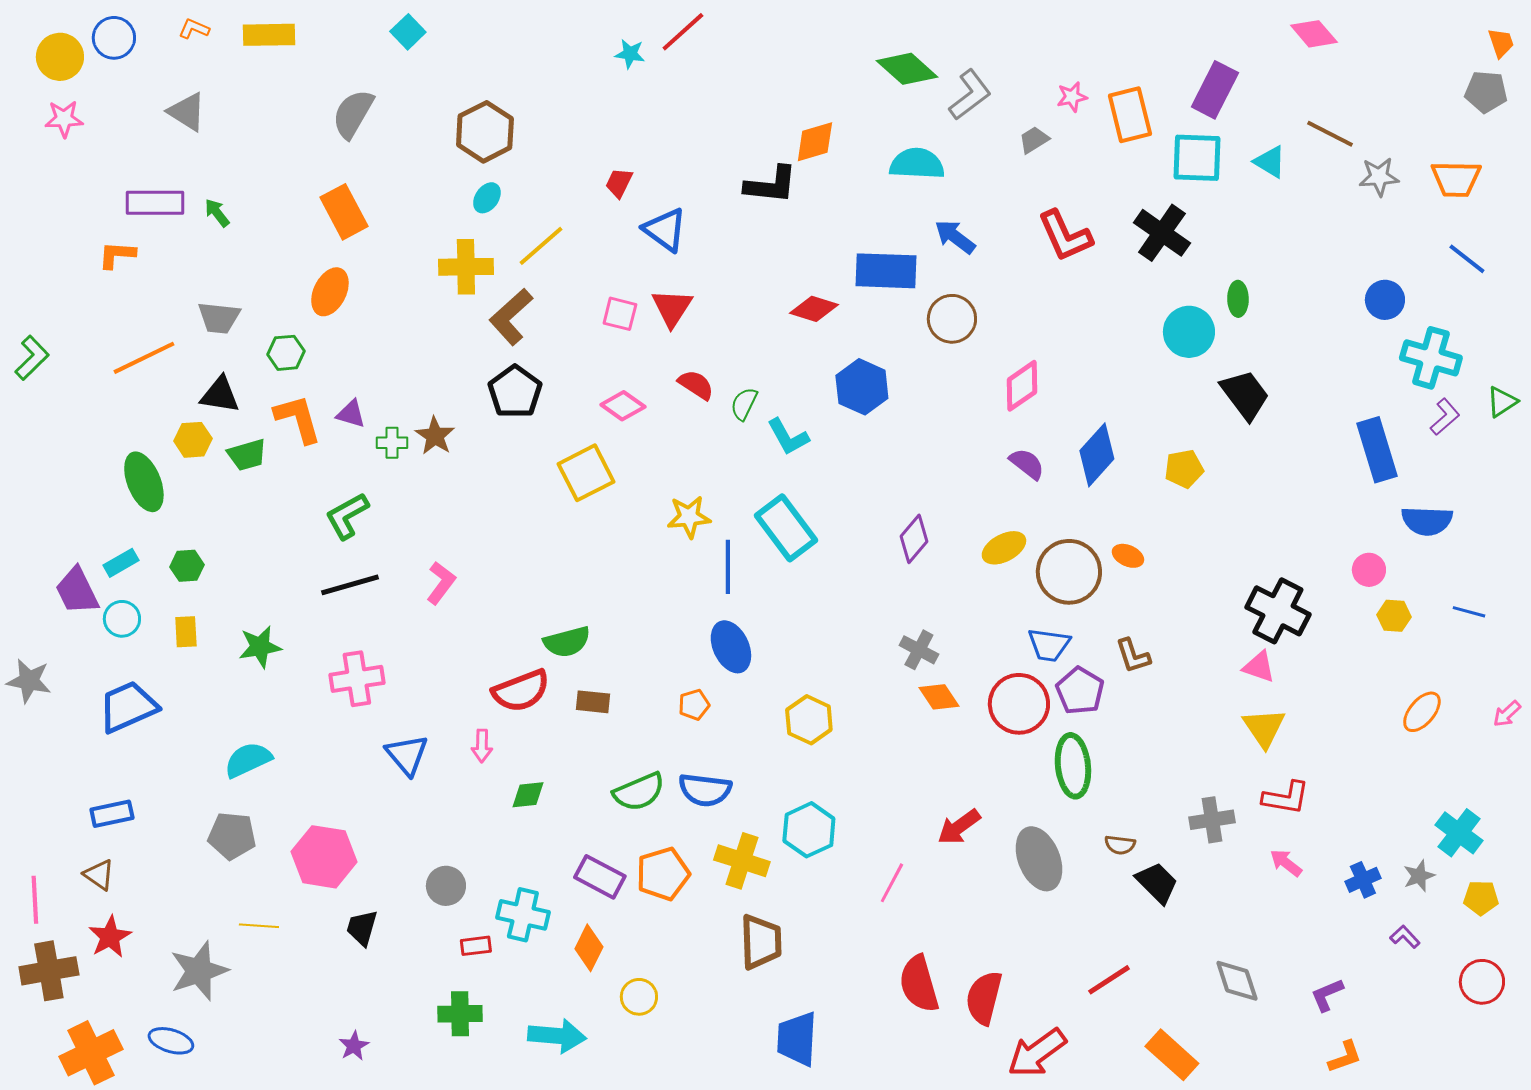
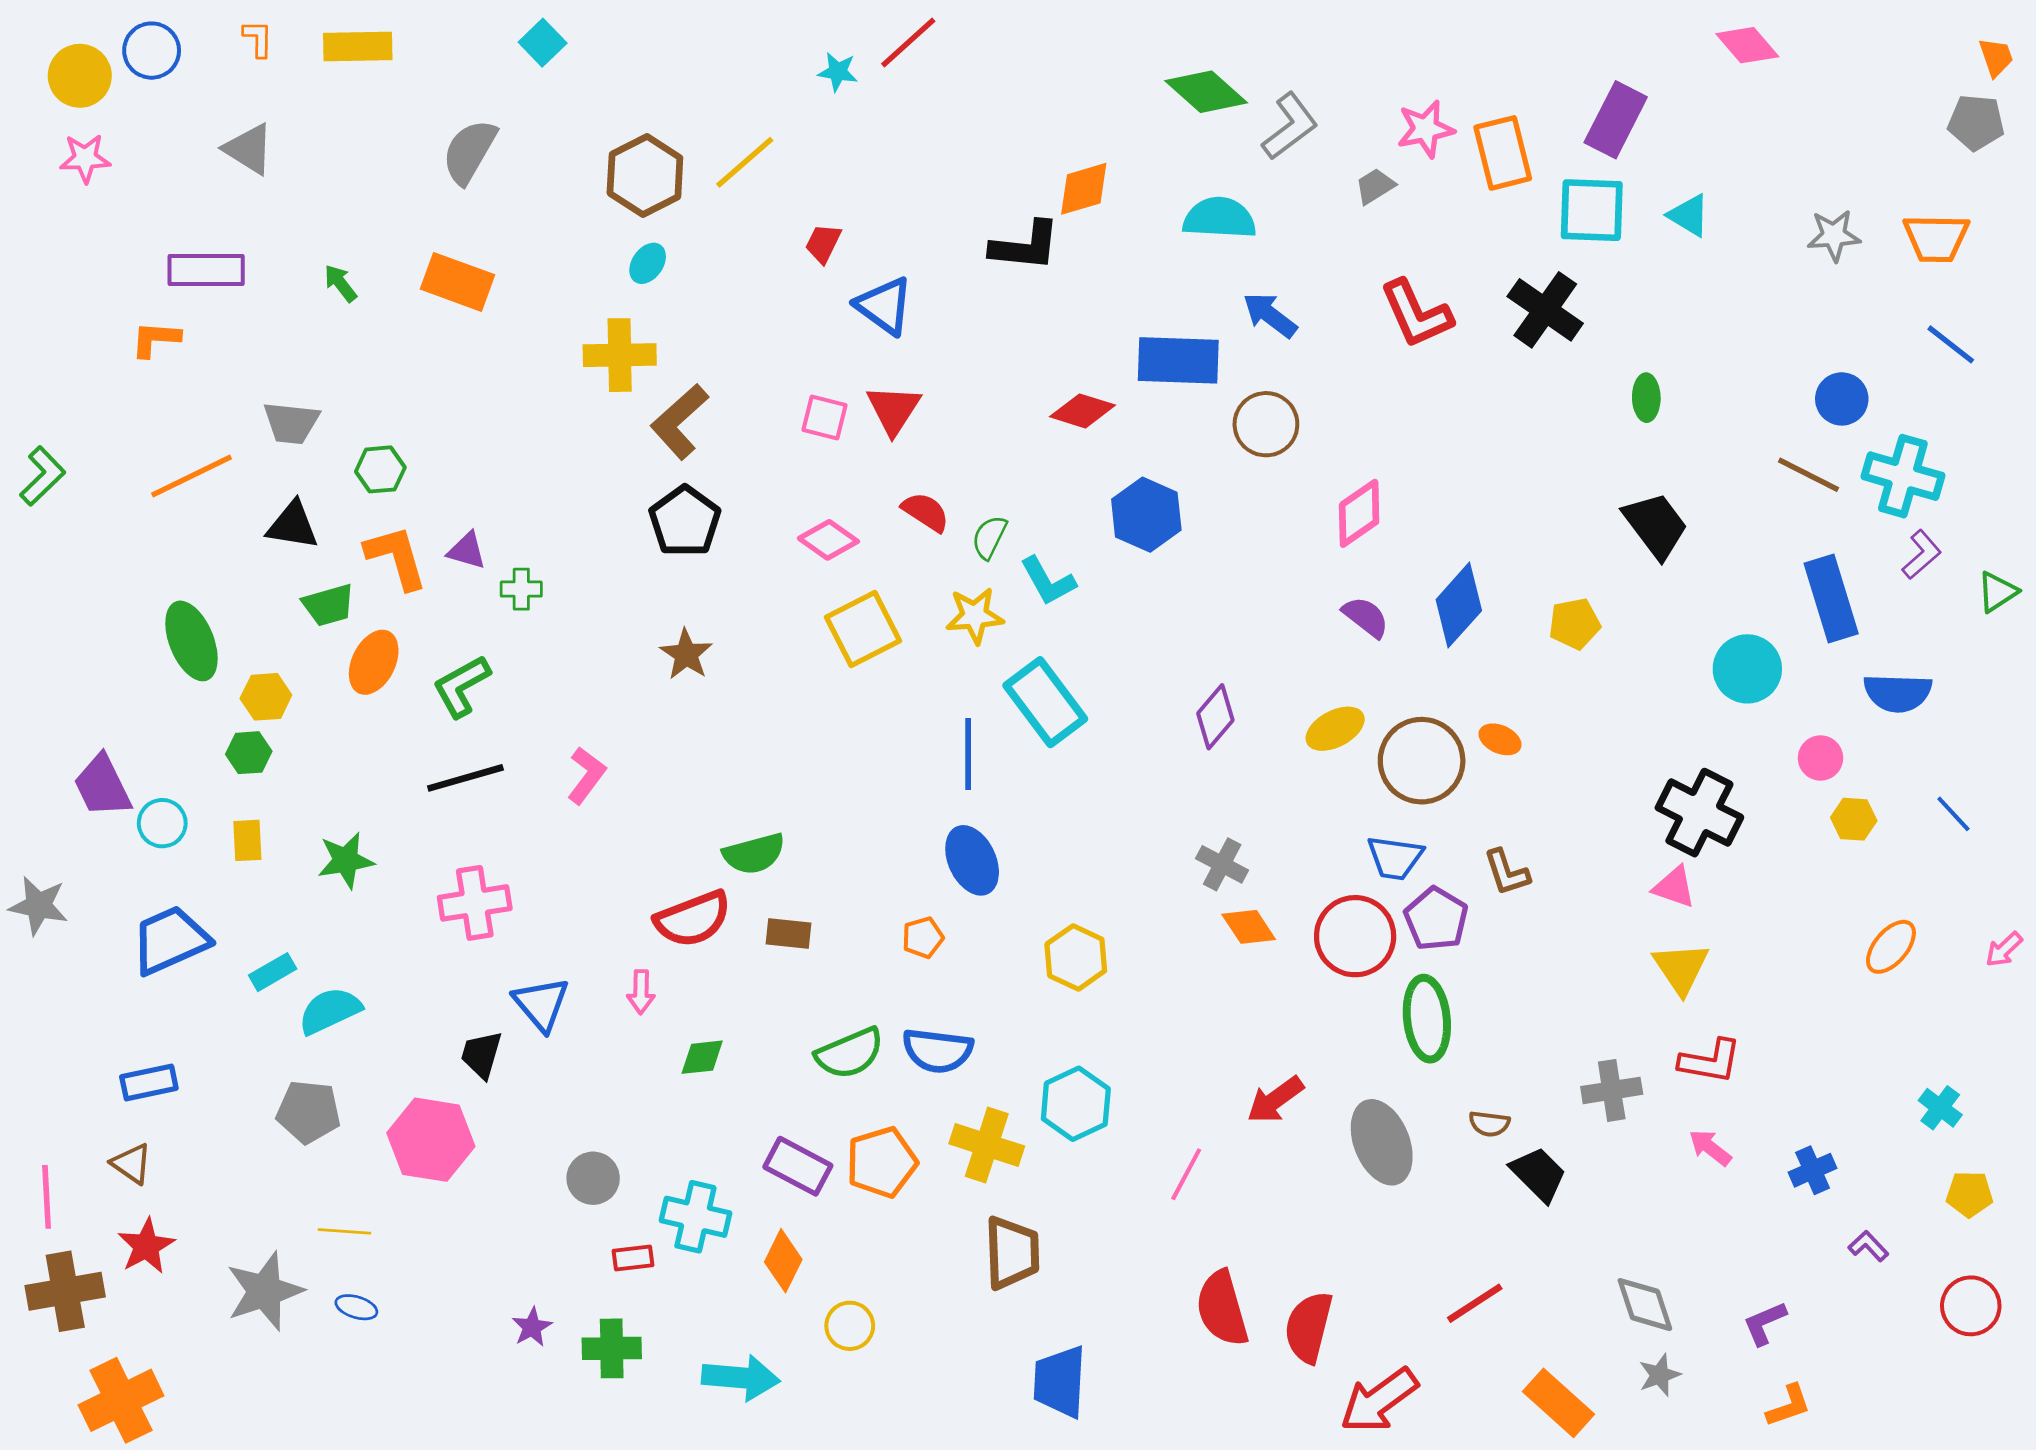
orange L-shape: (194, 29) -> (258, 39), turned 68
pink star: (1072, 97) -> (1426, 129), size x1.4
brown line: (1330, 134) -> (1809, 475), moved
orange rectangle: (344, 212) -> (457, 282), turned -42
green arrow: (217, 213) -> (340, 283), moved
yellow line: (541, 246) -> (745, 162), moved
orange ellipse: (330, 292) -> (374, 662), moved
cyan circle: (1189, 332) -> (1747, 669), moved
green triangle: (1502, 402) -> (1997, 592), moved
brown star: (435, 436) -> (686, 654), moved
yellow hexagon: (193, 440) -> (266, 697), moved
yellow square: (586, 473) -> (863, 629), moved
yellow star: (689, 517) -> (975, 616), moved
cyan rectangle: (121, 563) -> (273, 972), moved
blue line: (1469, 612) -> (1953, 814), turned 32
cyan cross: (1459, 833) -> (1940, 1108), size x0.7
gray star: (1419, 876) -> (1660, 1375), moved
black trapezoid: (362, 928) -> (481, 1055), moved
blue ellipse: (171, 1041) -> (356, 1307), moved, size x0.7
purple star: (354, 1046) -> (532, 1327), moved

